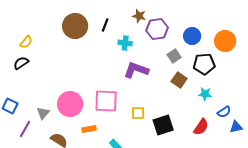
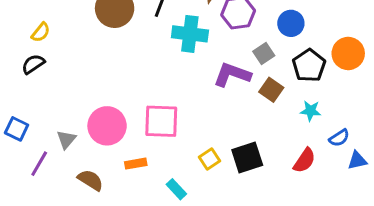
orange circle: (225, 41) -> (348, 53), moved
cyan cross: (125, 43) -> (190, 34), size x1.6
black pentagon: (204, 64) -> (309, 66), turned -30
purple L-shape: (136, 70) -> (232, 75), moved
yellow square: (138, 113) -> (210, 159), moved, turned -32

